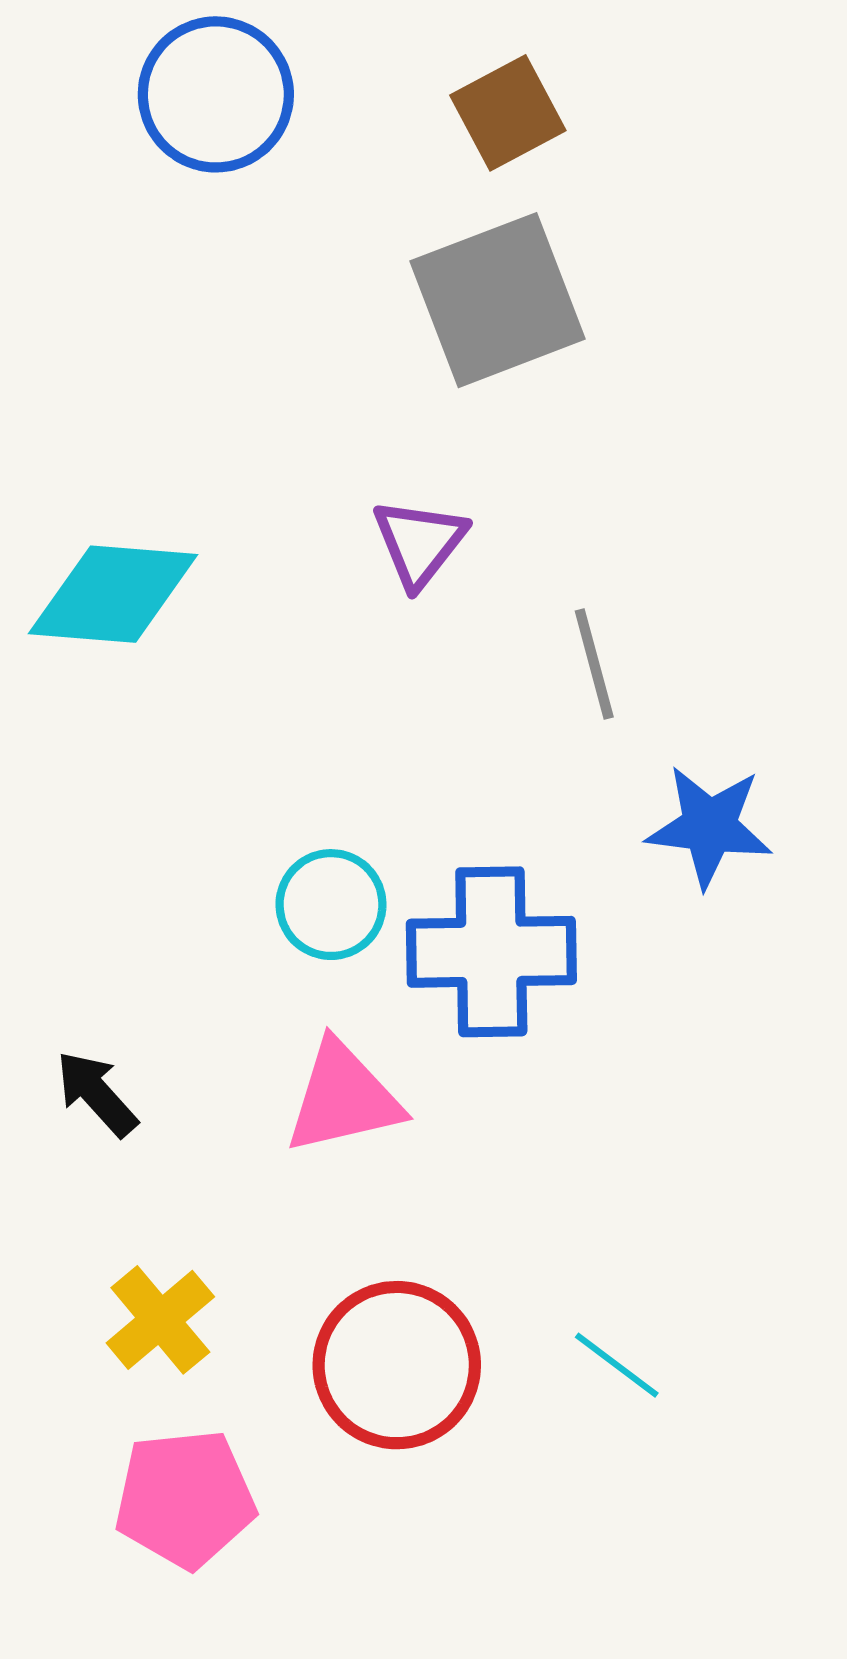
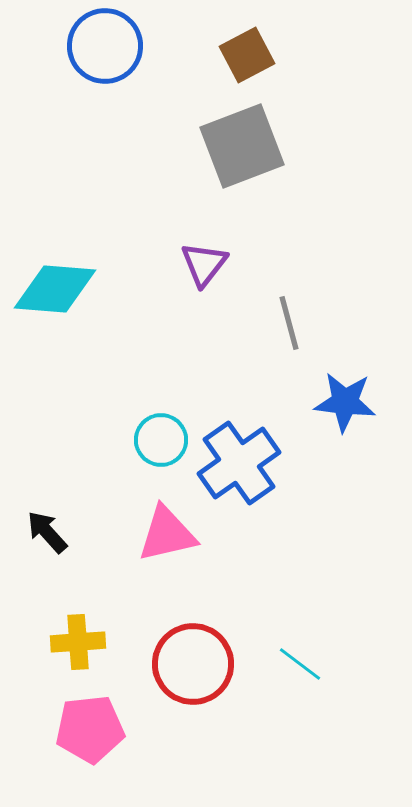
blue cross: (491, 952) -> (239, 463), turned -34
yellow cross: (160, 1320) -> (78, 642), turned 36

